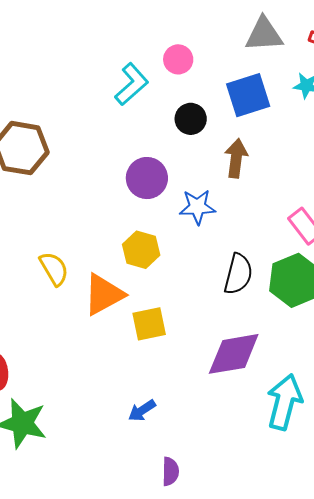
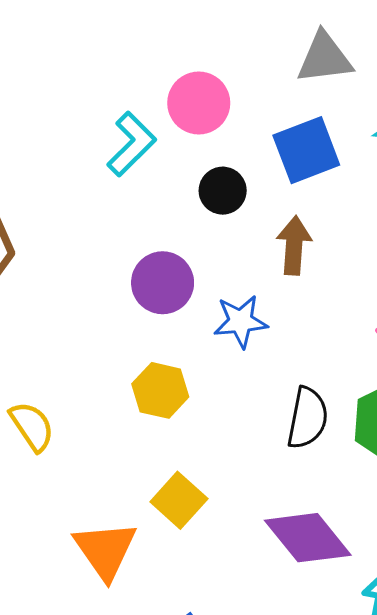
pink circle: (178, 59) -> (199, 103), size x1.4
orange triangle: (104, 294) -> (105, 550), moved, turned -33
yellow square: (149, 324) -> (179, 500), turned -33
purple diamond: (234, 354) -> (308, 538), turned 64

